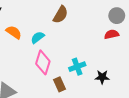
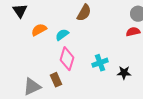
orange semicircle: (14, 32) -> (39, 30), turned -63
brown rectangle: (60, 84) -> (56, 80), moved

